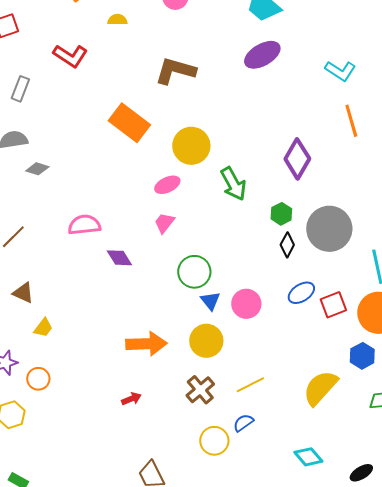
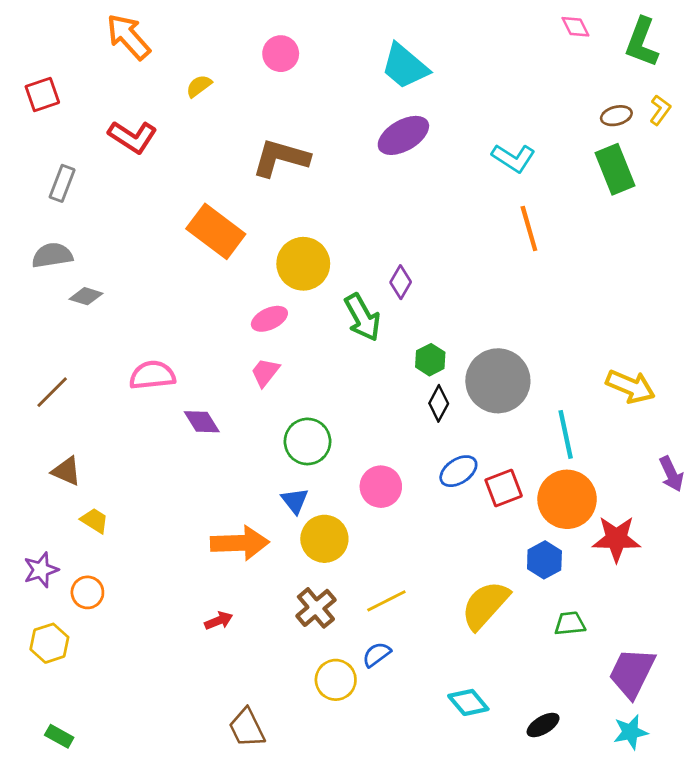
yellow semicircle: (117, 20) -> (199, 86), turned -36
purple diamond: (297, 159) -> (401, 282), moved, size x0.6
blue triangle: (210, 301) -> (295, 501), moved
yellow trapezoid: (43, 328) -> (95, 520), turned -95

